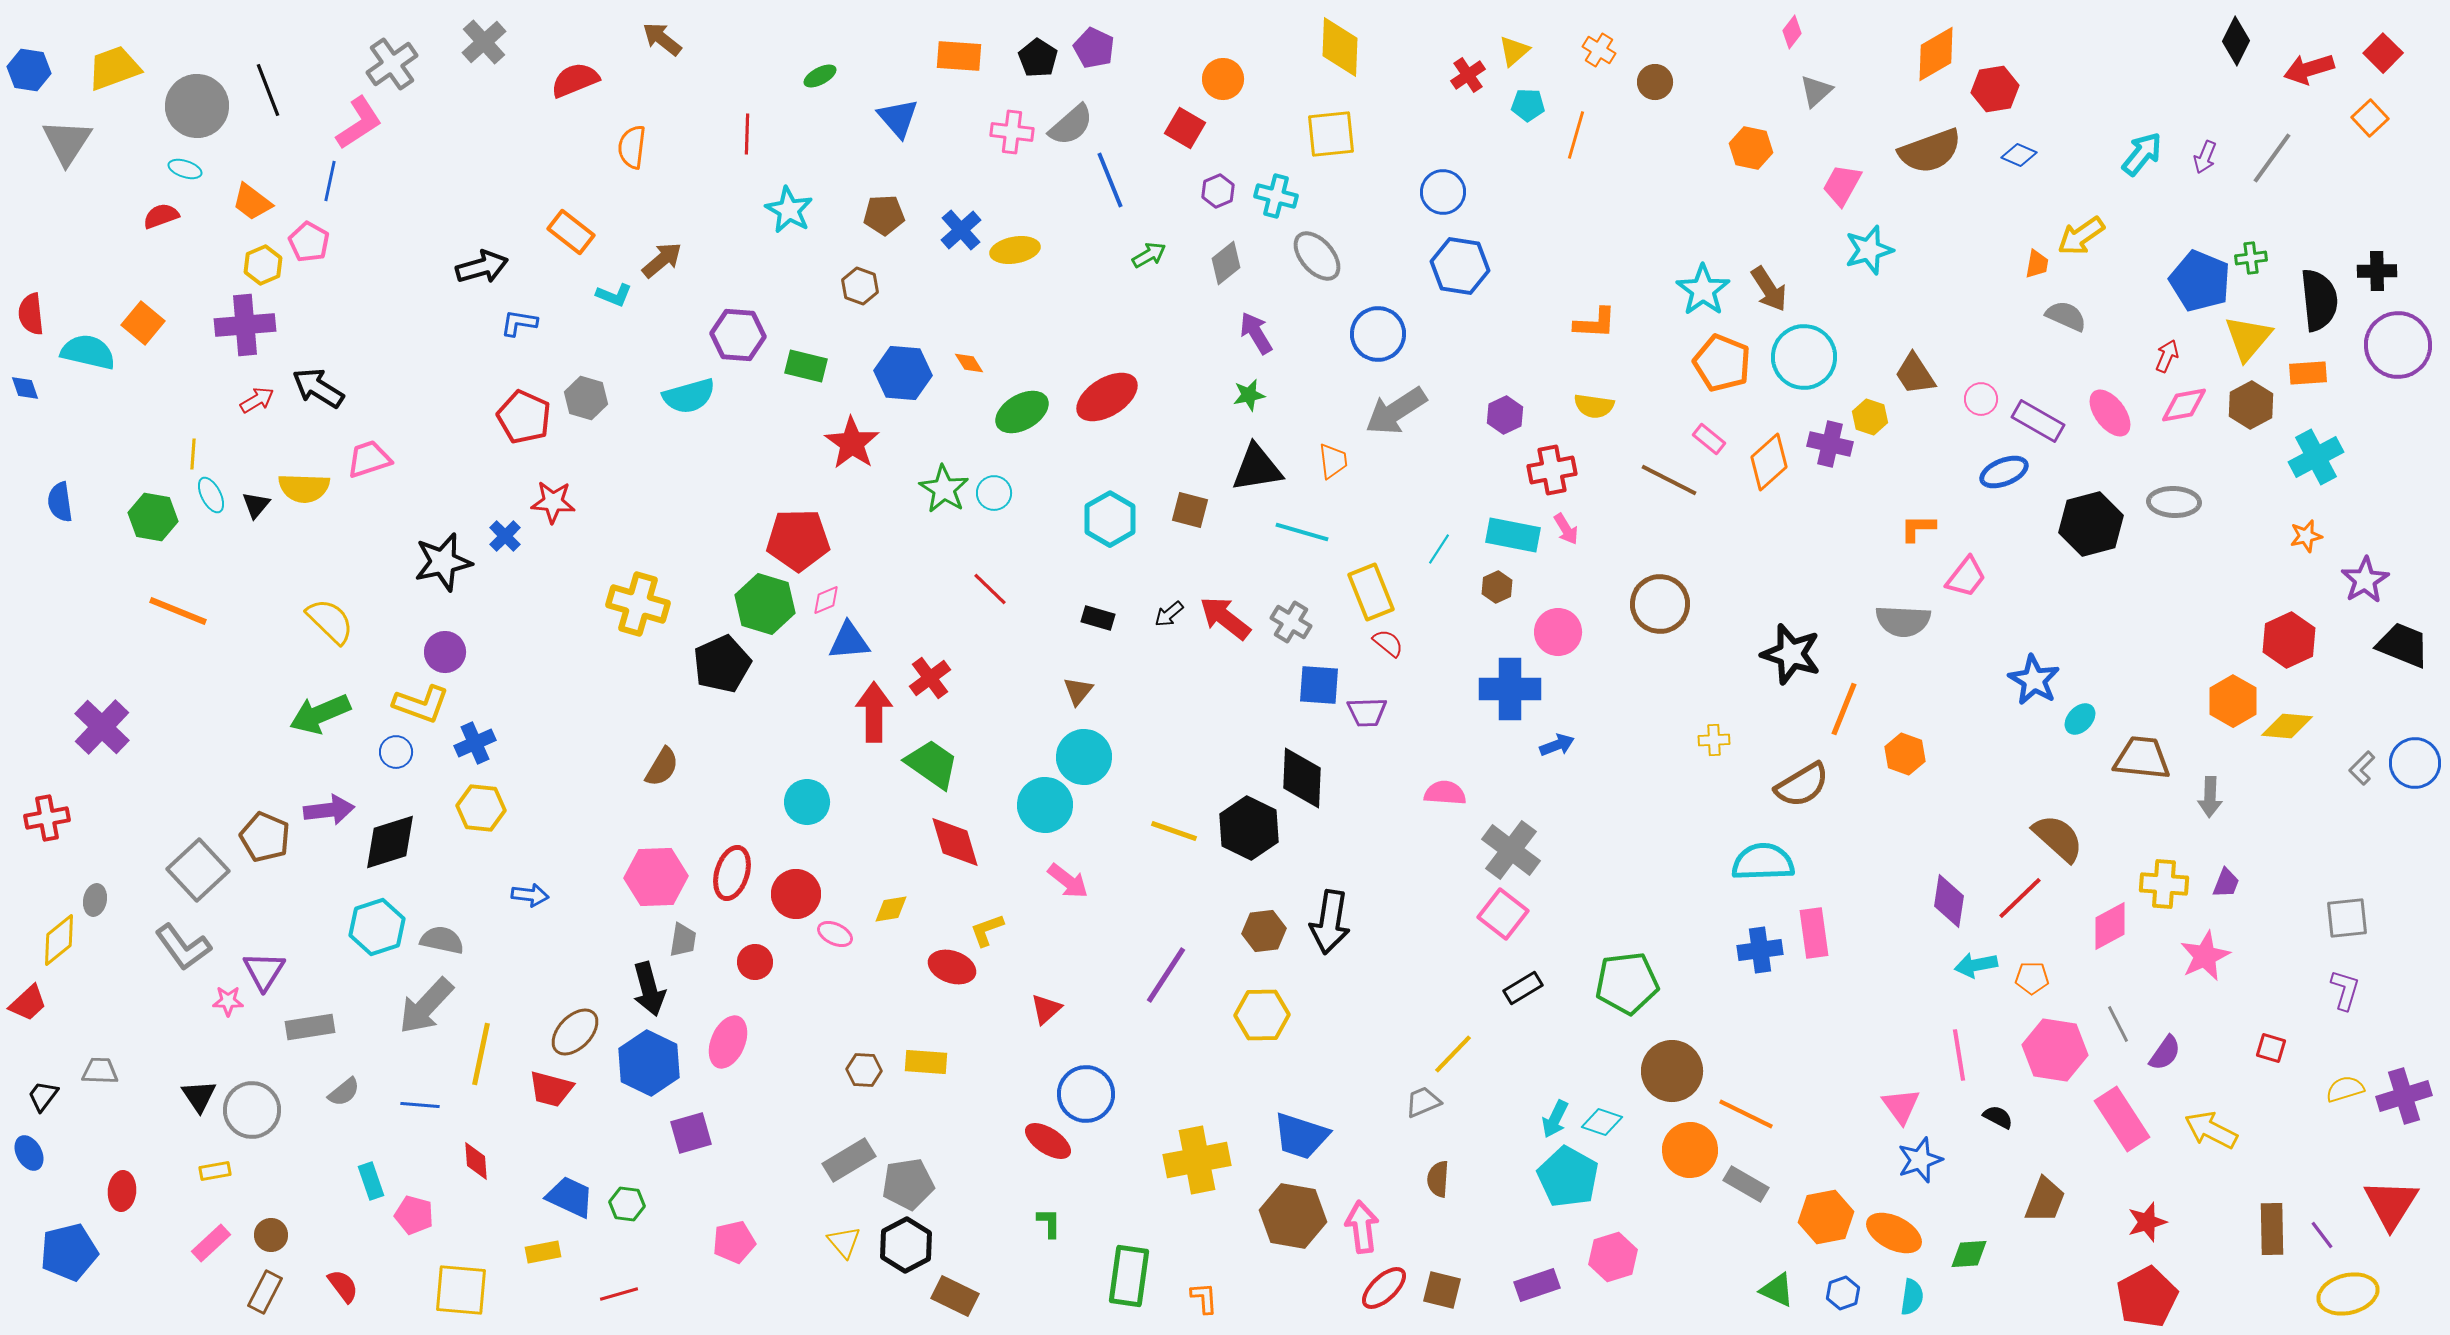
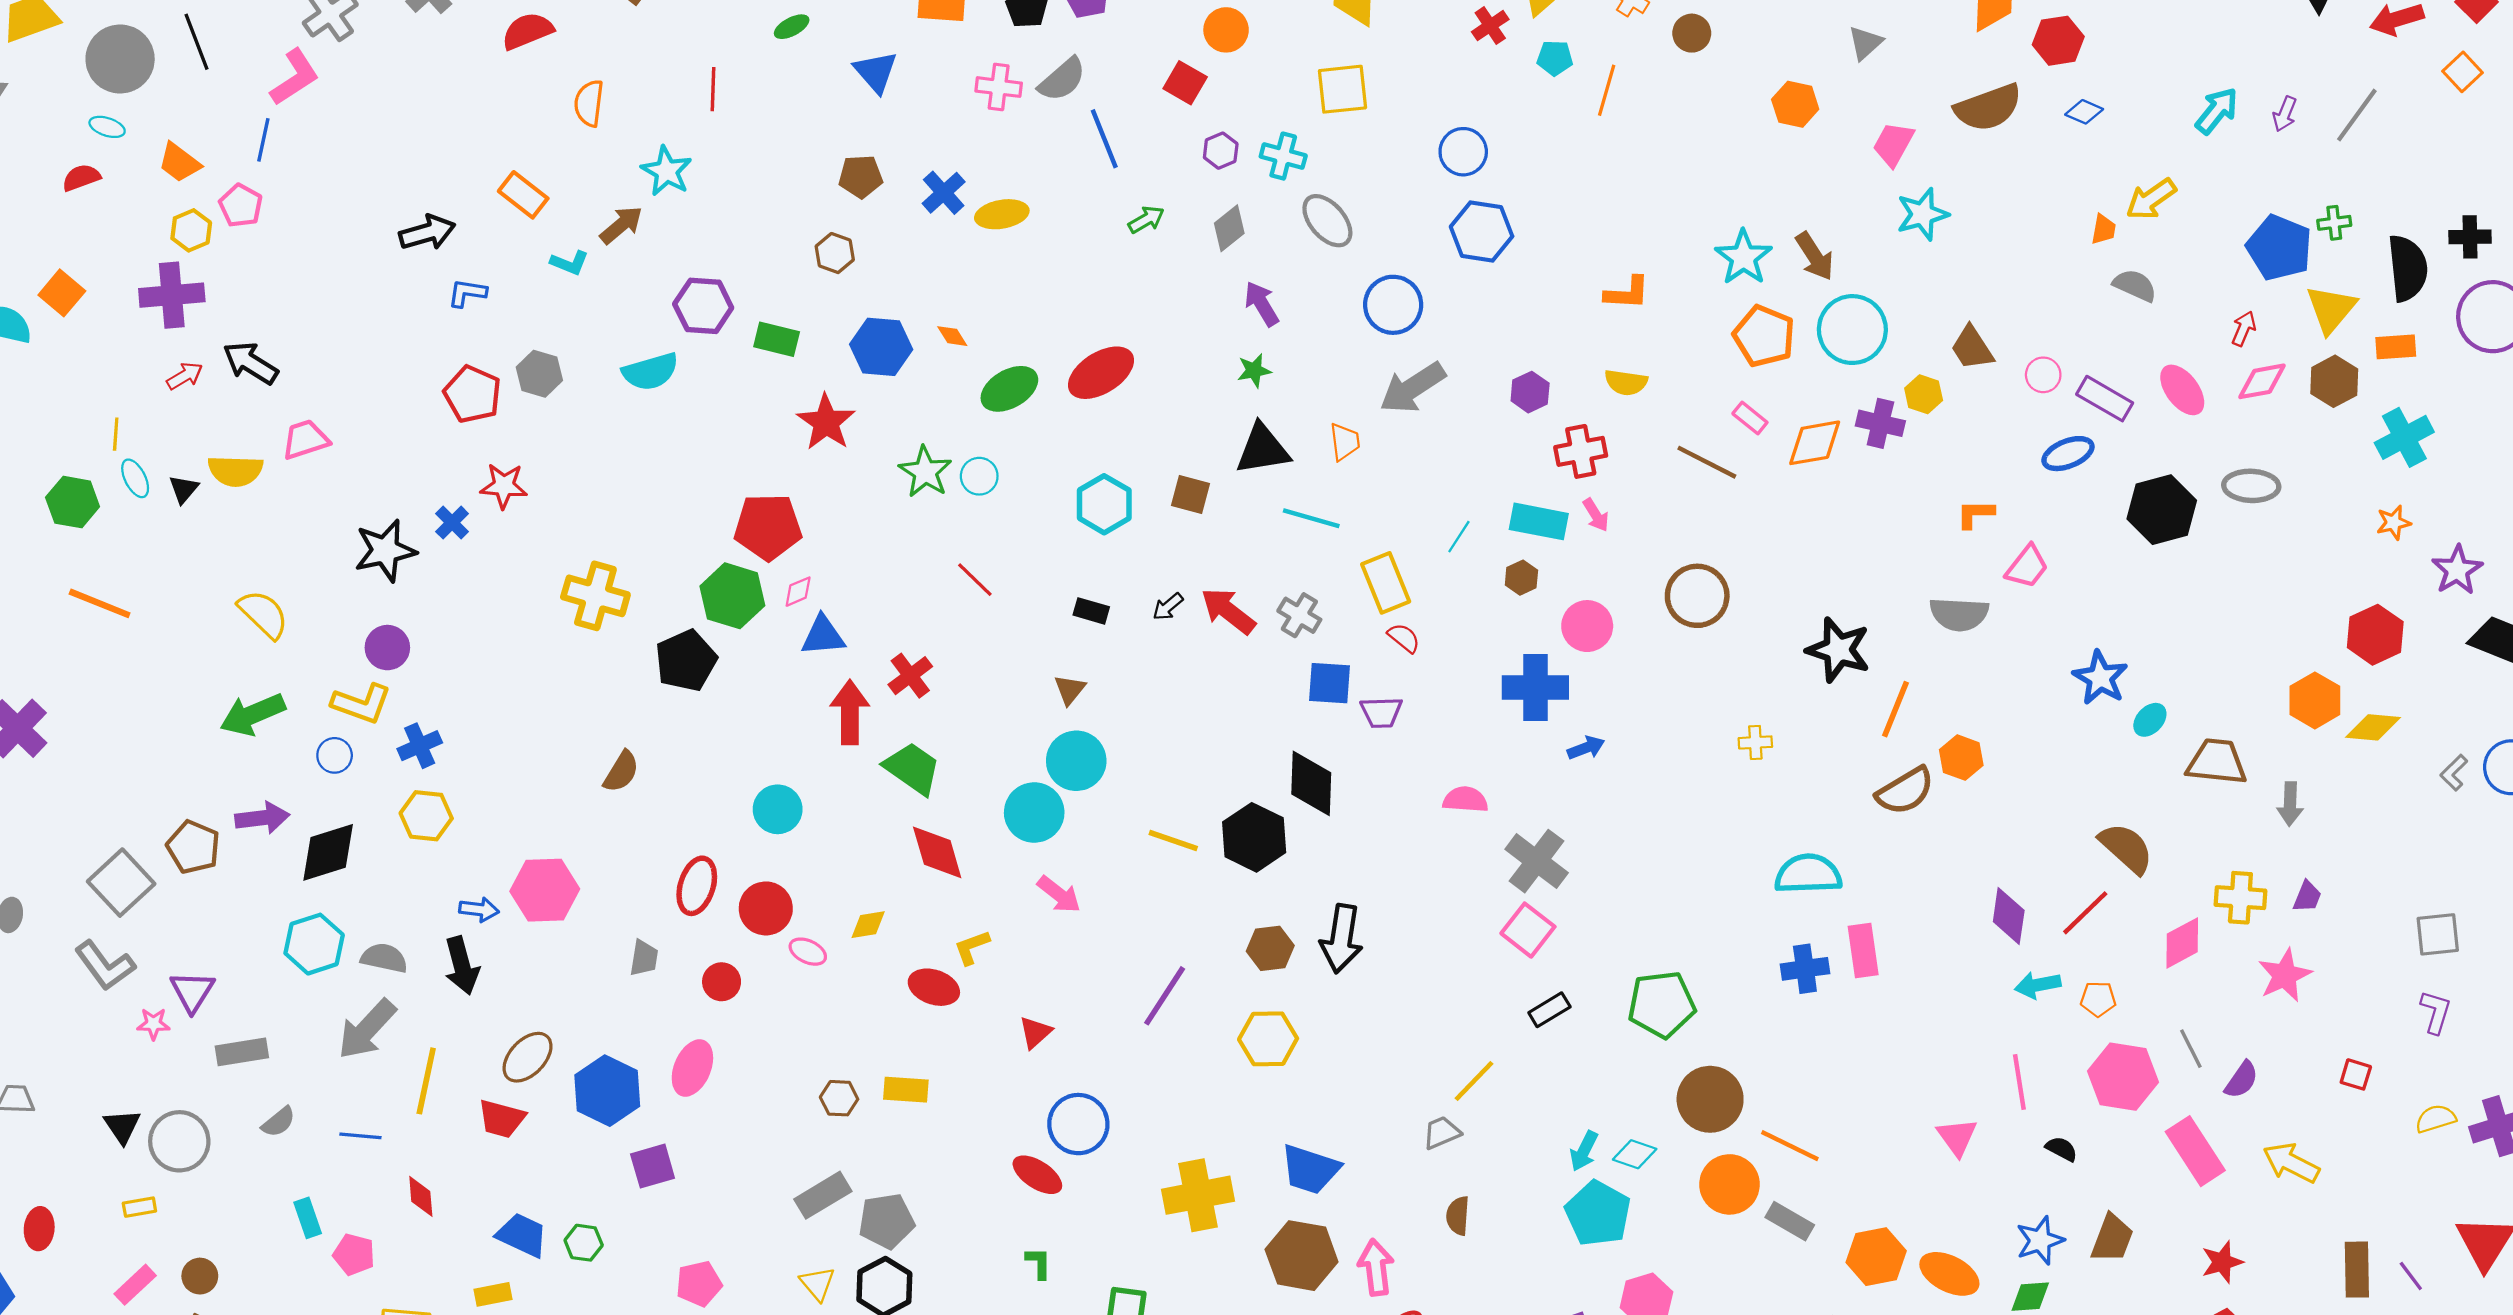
cyan star: (789, 210) -> (667, 171), moved
orange diamond: (1769, 462) -> (1815, 443), turned 32
brown semicircle: (1802, 785) -> (1905, 791), moved
pink hexagon: (656, 877) -> (545, 890), moved
black arrow: (649, 989) -> (462, 966), moved
blue star: (1920, 1160) -> (2040, 1240), moved

